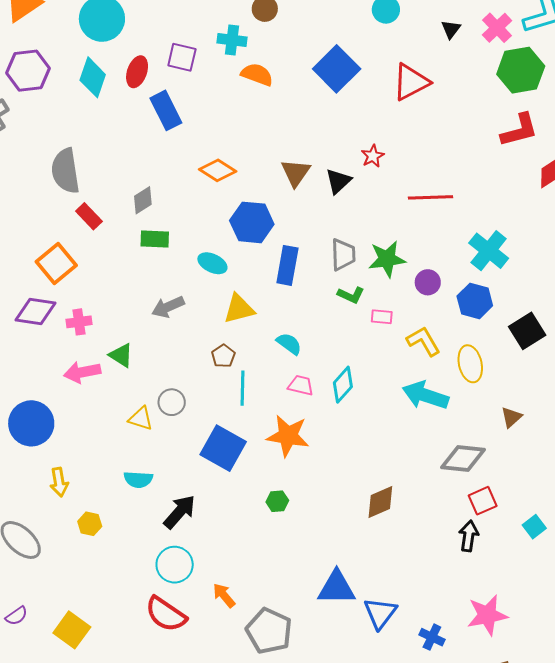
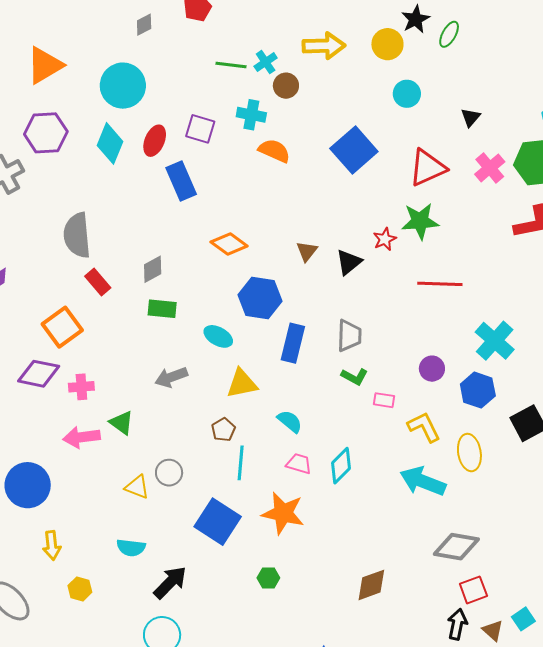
pink cross: (497, 28) -> (490, 168), moved
brown triangle: (296, 173) -> (307, 251), size x0.7
green star: (387, 259) -> (420, 221), moved
brown triangle: (511, 417) -> (493, 630), moved, turned -40

